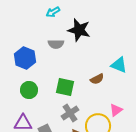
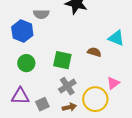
gray semicircle: (56, 44) -> (41, 14), moved
brown semicircle: (97, 79) -> (94, 52), turned -136

